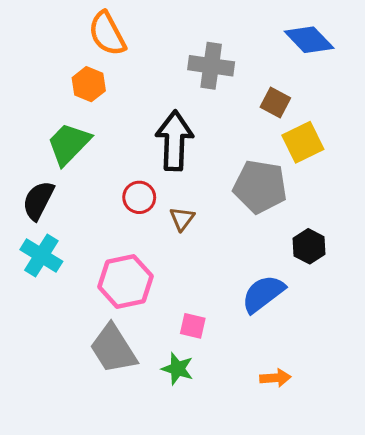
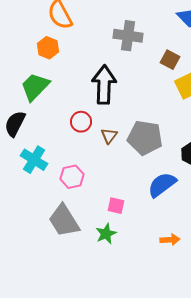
gray pentagon: (260, 187) -> (145, 138), moved
cyan cross: (41, 255) -> (34, 160), moved
pink hexagon: (125, 281) -> (72, 177), size x0.7
green star: (177, 369) -> (106, 234), turned 30

